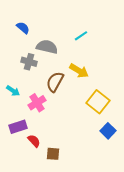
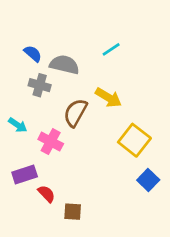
blue semicircle: (23, 28) -> (33, 54), moved
pink cross: (37, 103) -> (51, 142), turned -30

